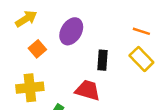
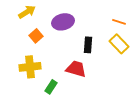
purple ellipse: (71, 31) -> (63, 22), turned 45

